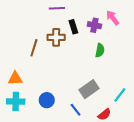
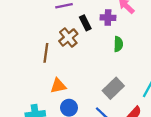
brown cross: (56, 37) -> (68, 37), turned -30
orange triangle: (15, 78) -> (58, 86), moved

